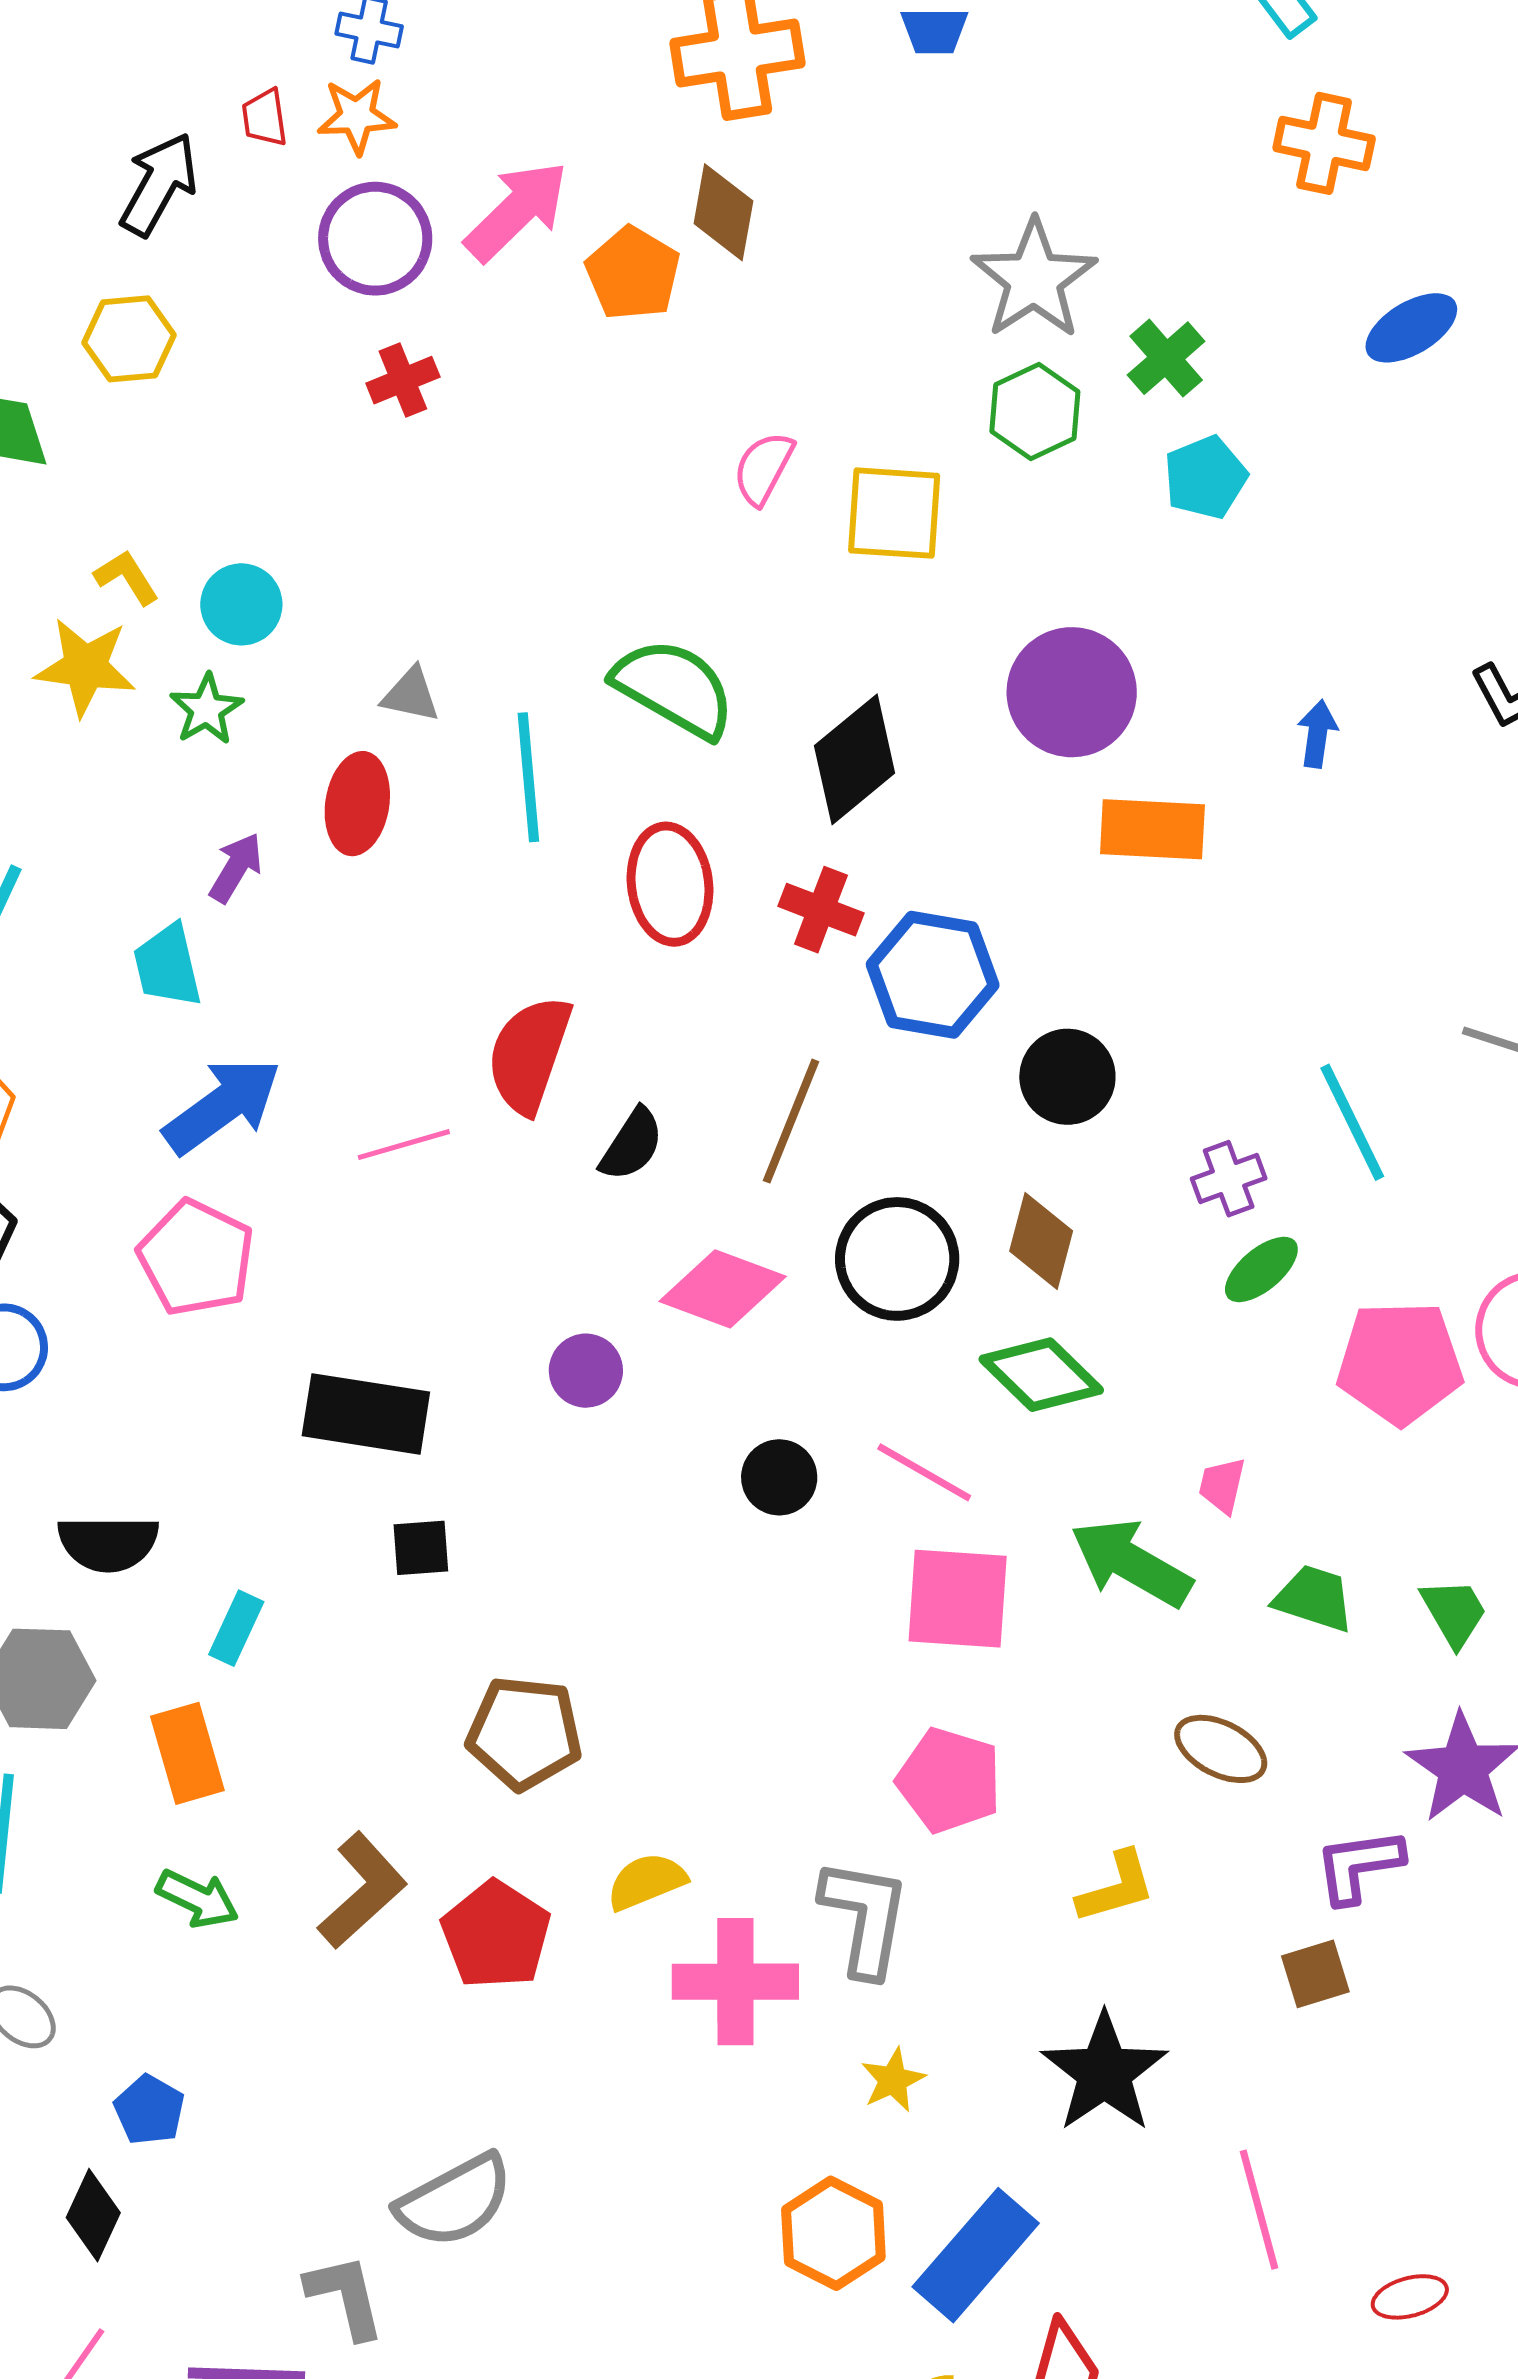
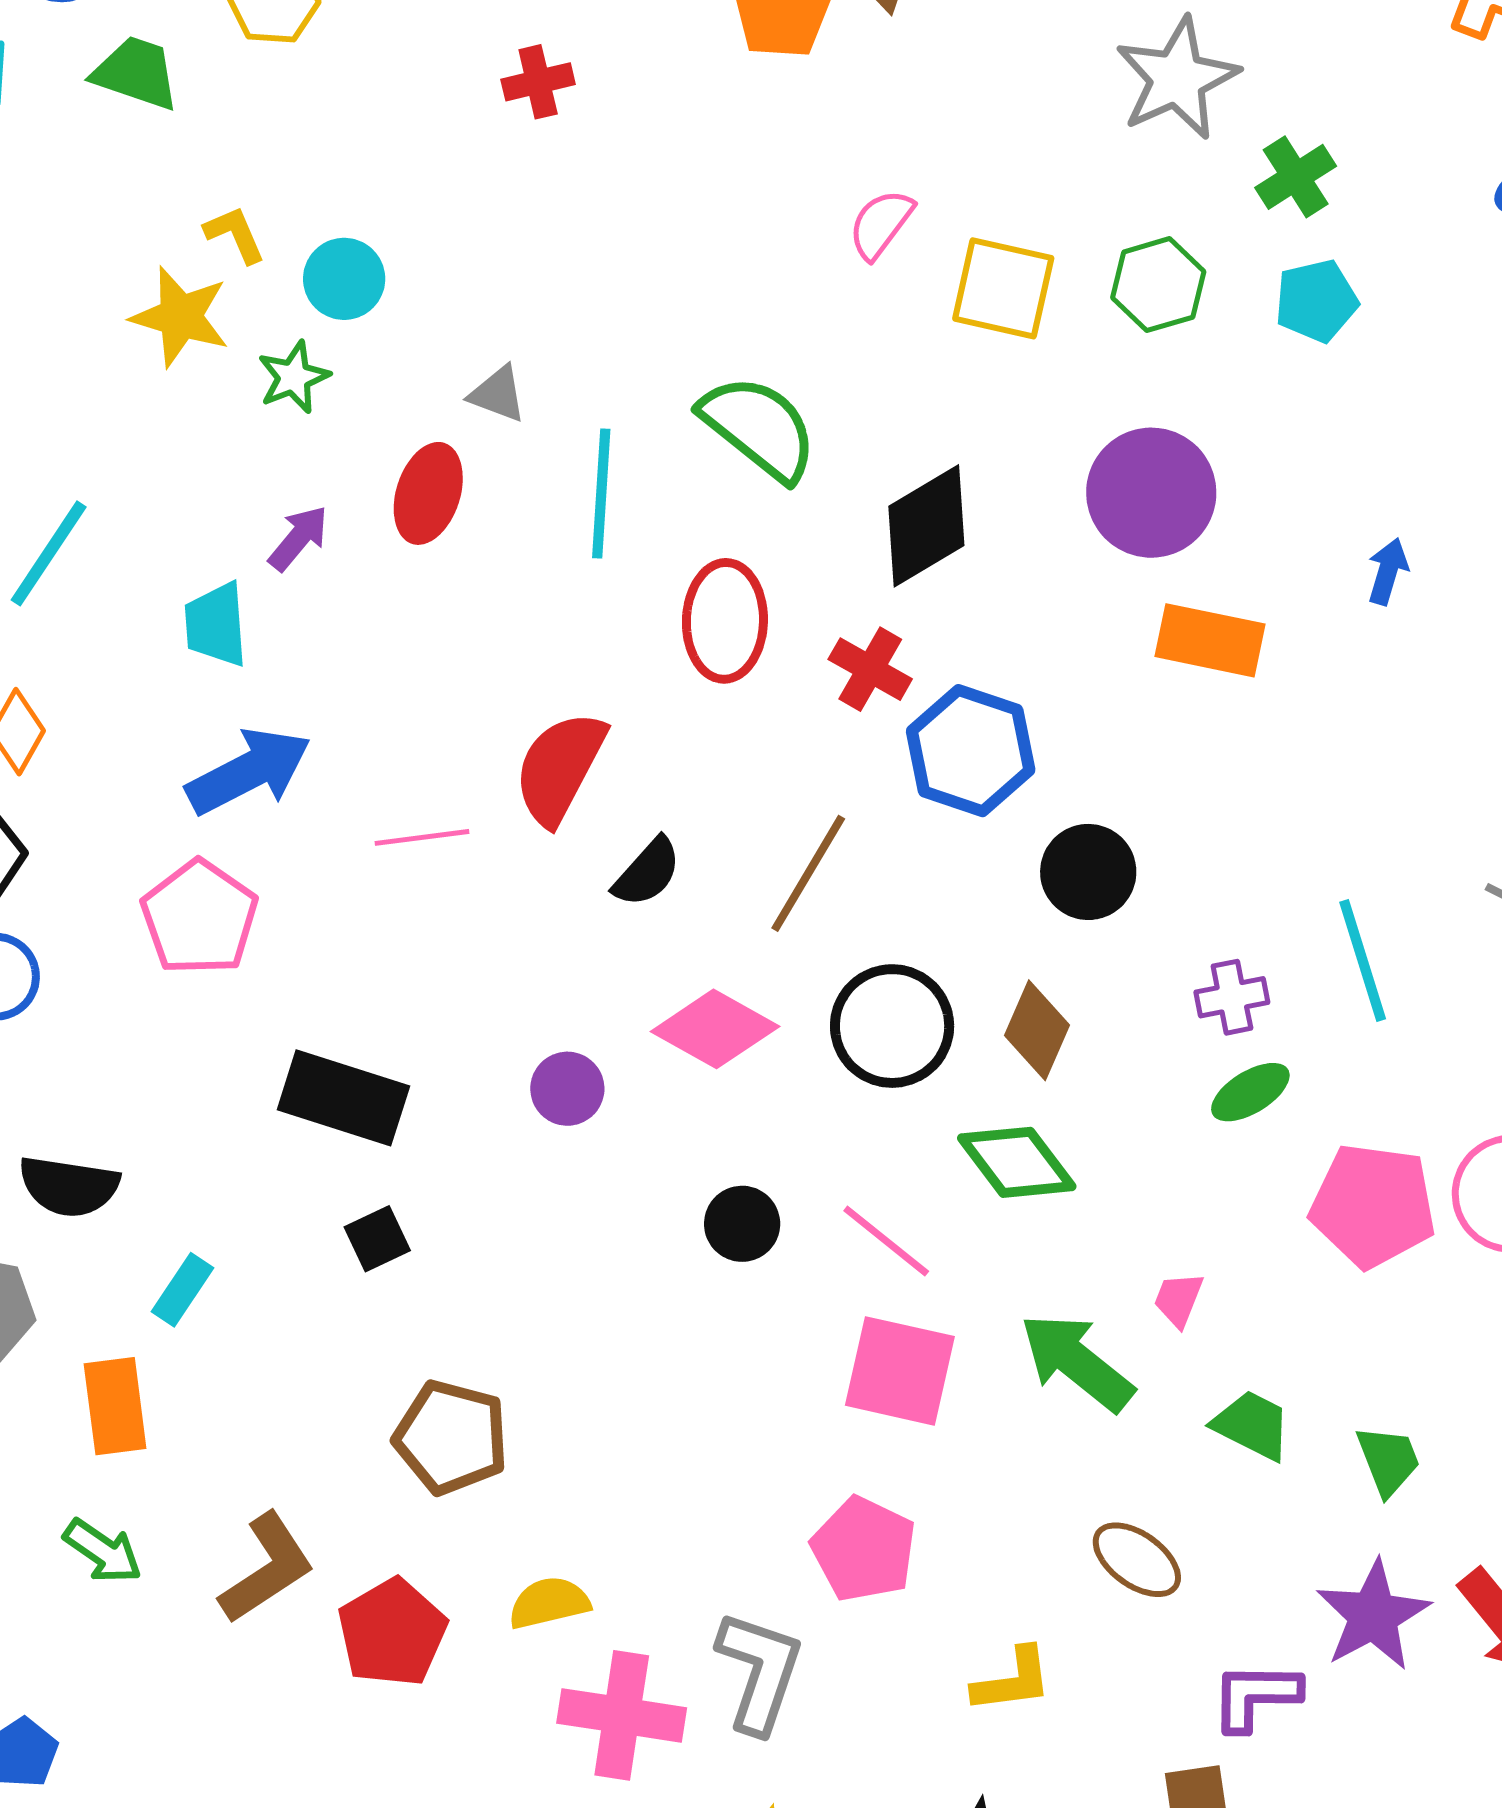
green hexagon: (1035, 412) -> (1158, 285), moved
black square: (421, 1548) -> (377, 1239), turned -30

